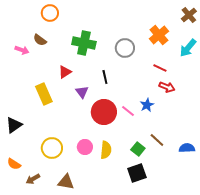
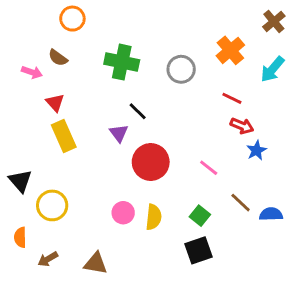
red triangle: (65, 72) -> (55, 103), moved, turned -40
black line: (105, 77) -> (138, 111), moved, turned -32
blue star: (147, 105) -> (256, 150), moved
pink line: (128, 111) -> (209, 168), moved
black triangle: (14, 125) -> (20, 181), turned -36
brown line: (157, 140) -> (241, 203), moved
yellow circle: (52, 148) -> (52, 205), moved
orange semicircle: (14, 164) -> (20, 237), turned 56

